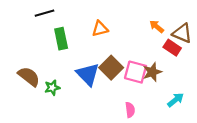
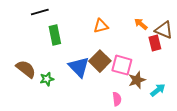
orange triangle: (100, 29) -> (101, 26), moved
red rectangle: (172, 48) -> (155, 43), turned 42
brown star: (152, 72) -> (137, 80), moved

